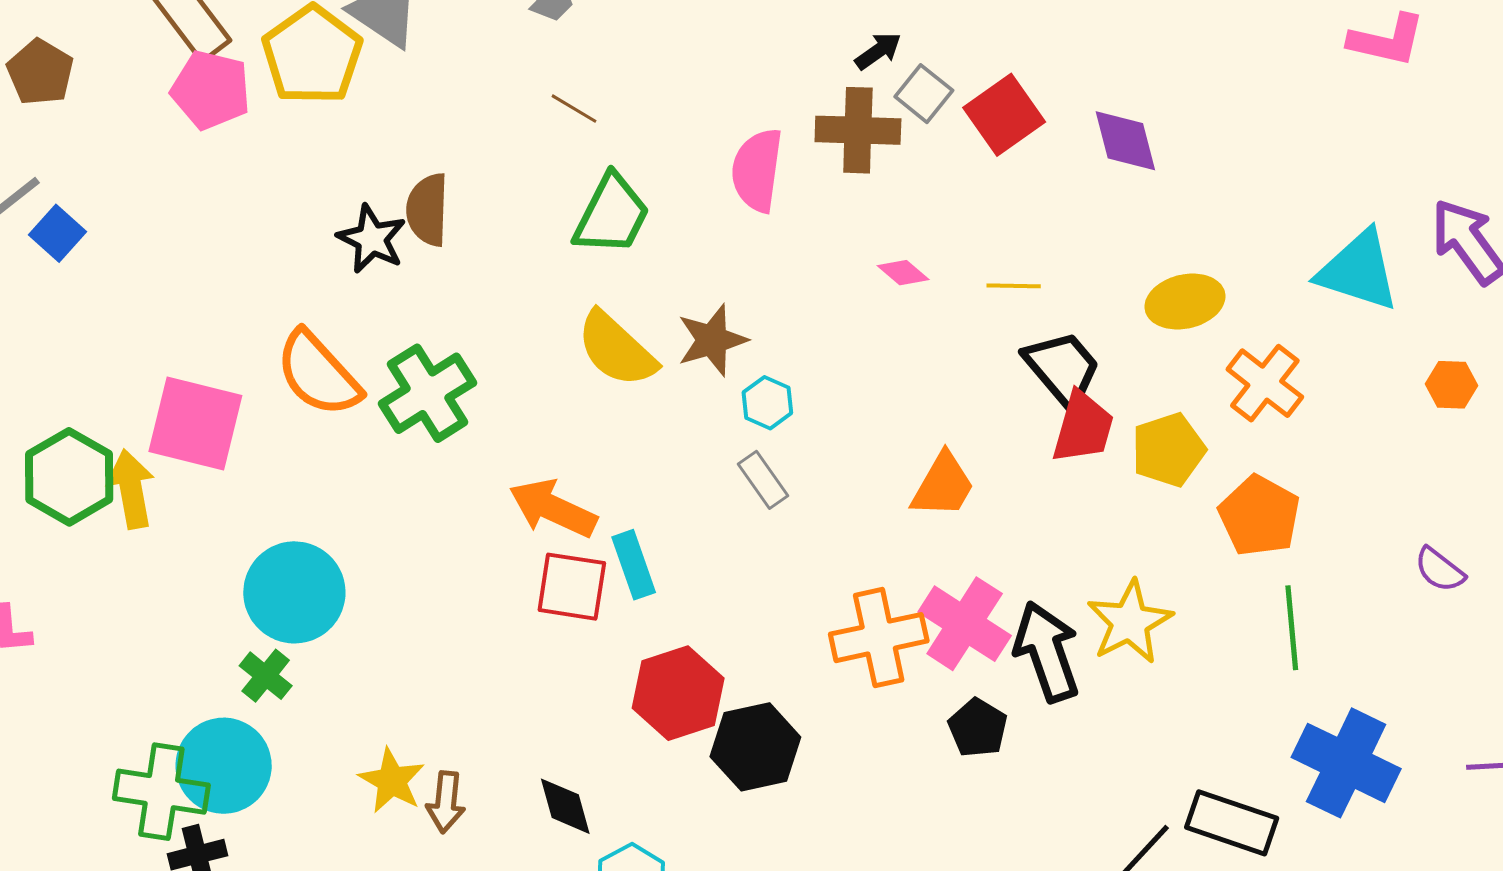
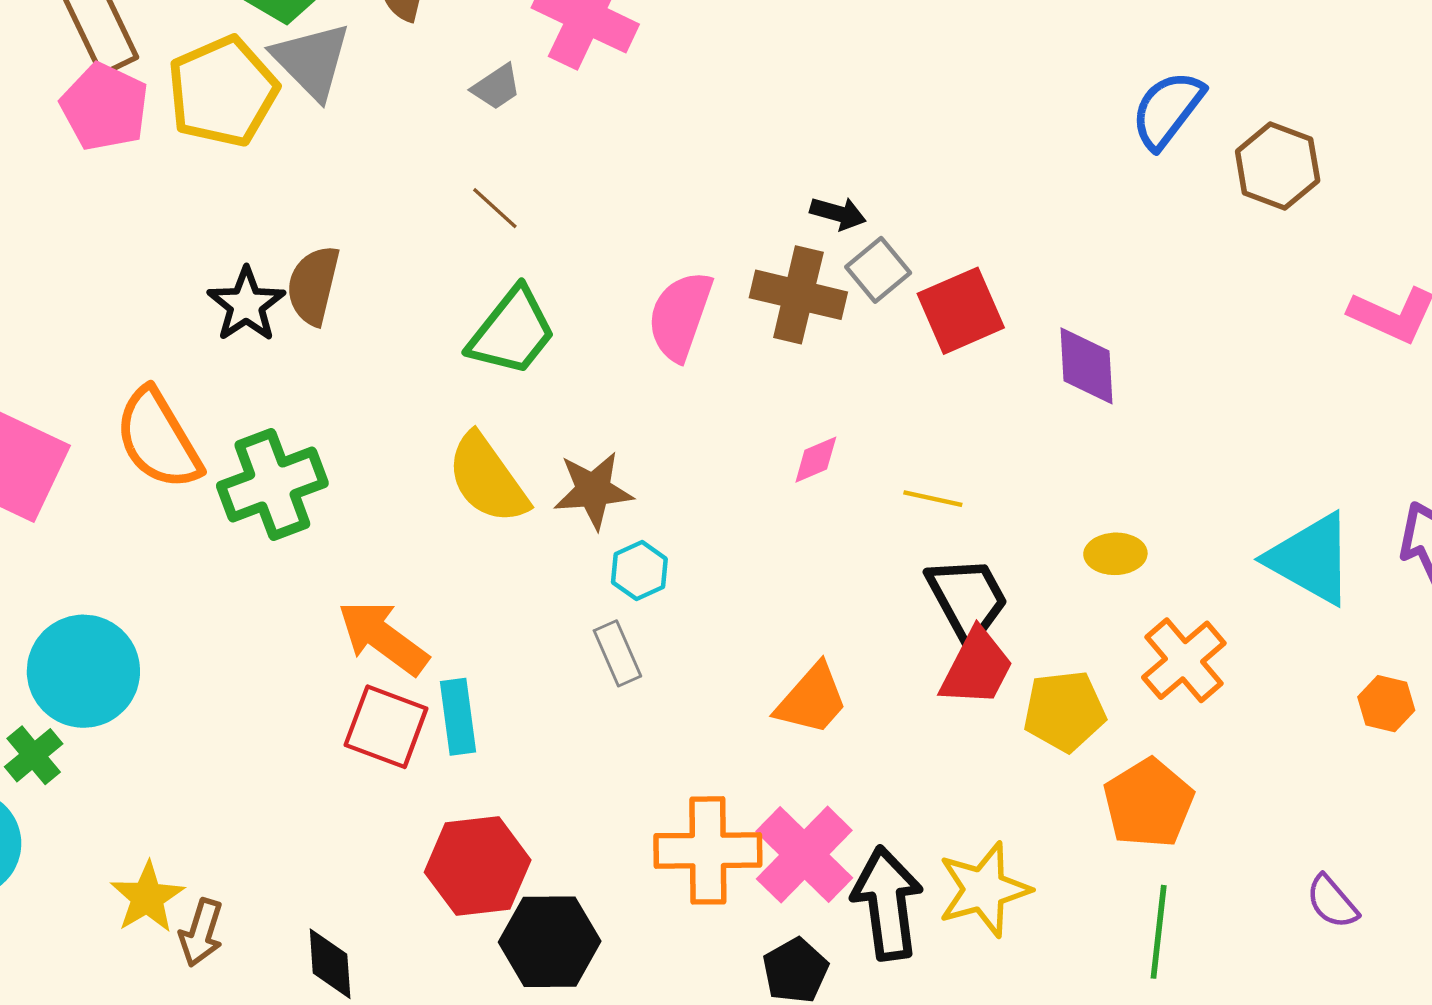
black arrow: (878, 51) -> (838, 213), turned 39
pink diamond: (903, 273) -> (816, 460), turned -75
yellow ellipse: (1185, 302) -> (1115, 554), size x0.7

